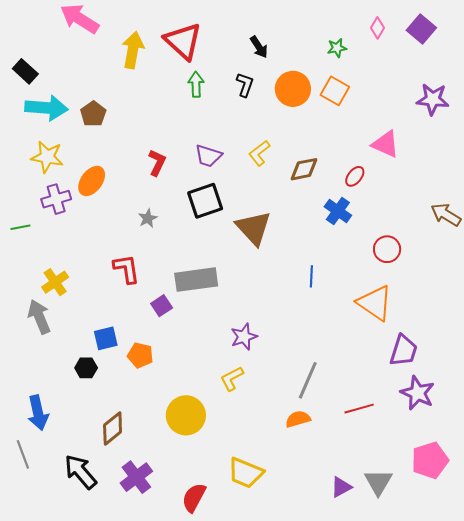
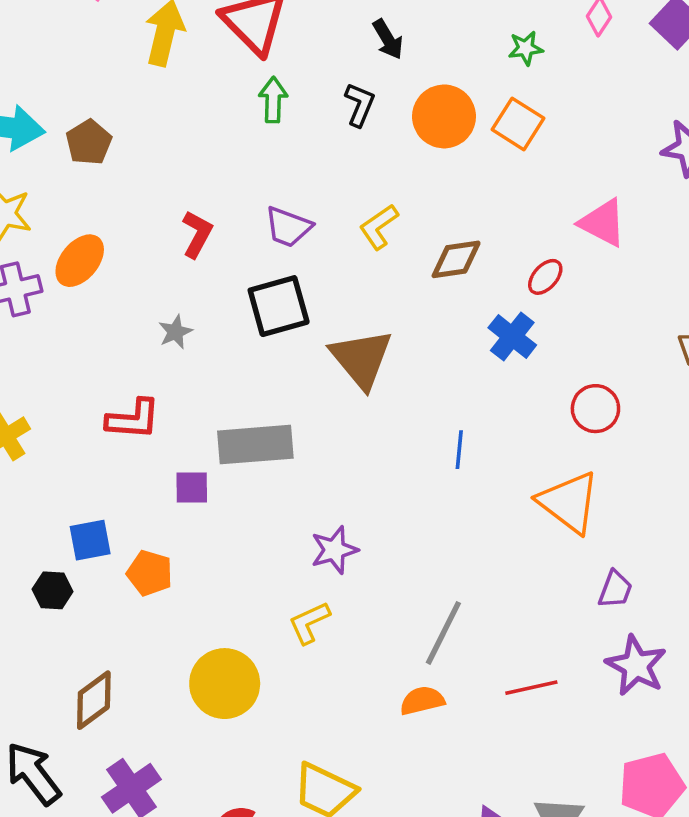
red L-shape: (126, 269) -> (133, 419), turned 100
purple square: (162, 306) -> (192, 488), turned 30
purple trapezoid: (404, 351) -> (615, 589), size x0.7

